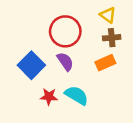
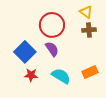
orange rectangle: (105, 63) -> (90, 72), moved
red star: (49, 97) -> (31, 75), moved

